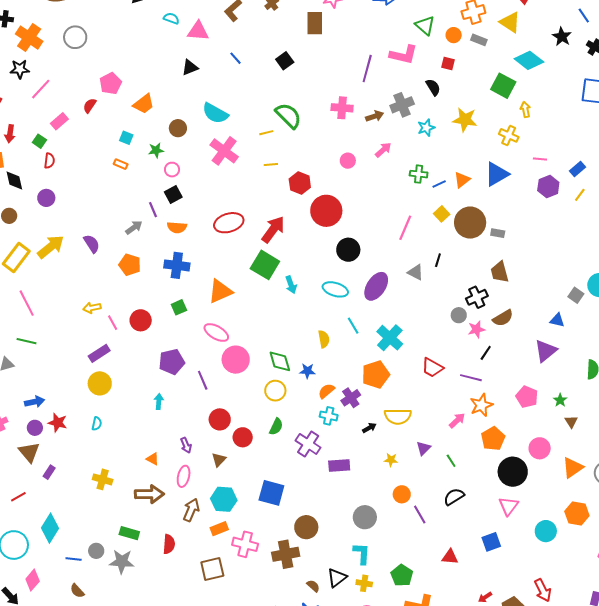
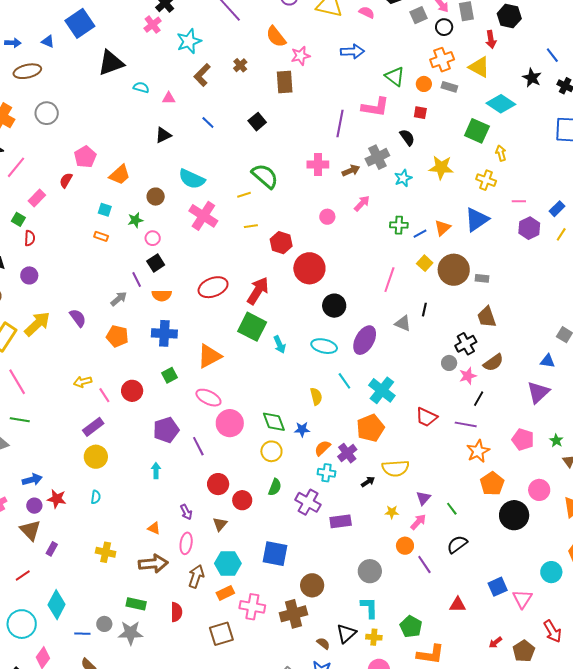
pink triangle: (198, 31) -> (169, 98), size x0.6
pink arrow: (457, 420) -> (418, 522), moved
pink triangle: (508, 506) -> (522, 599), moved

